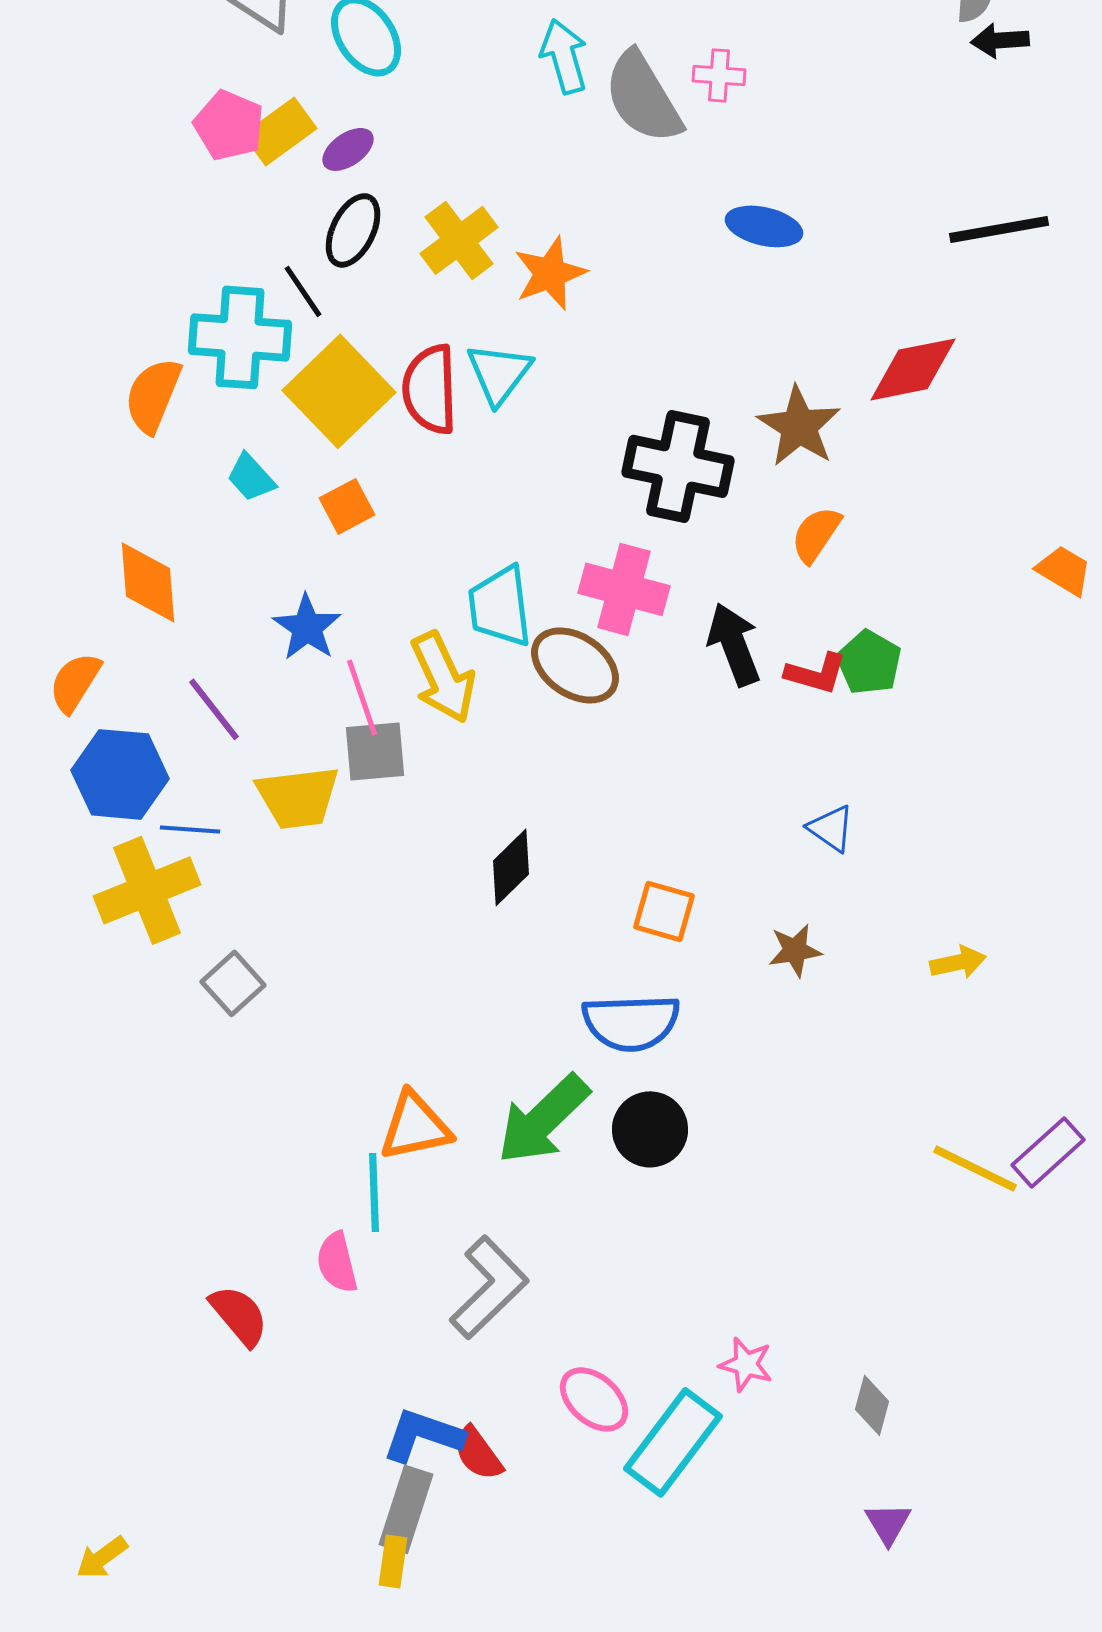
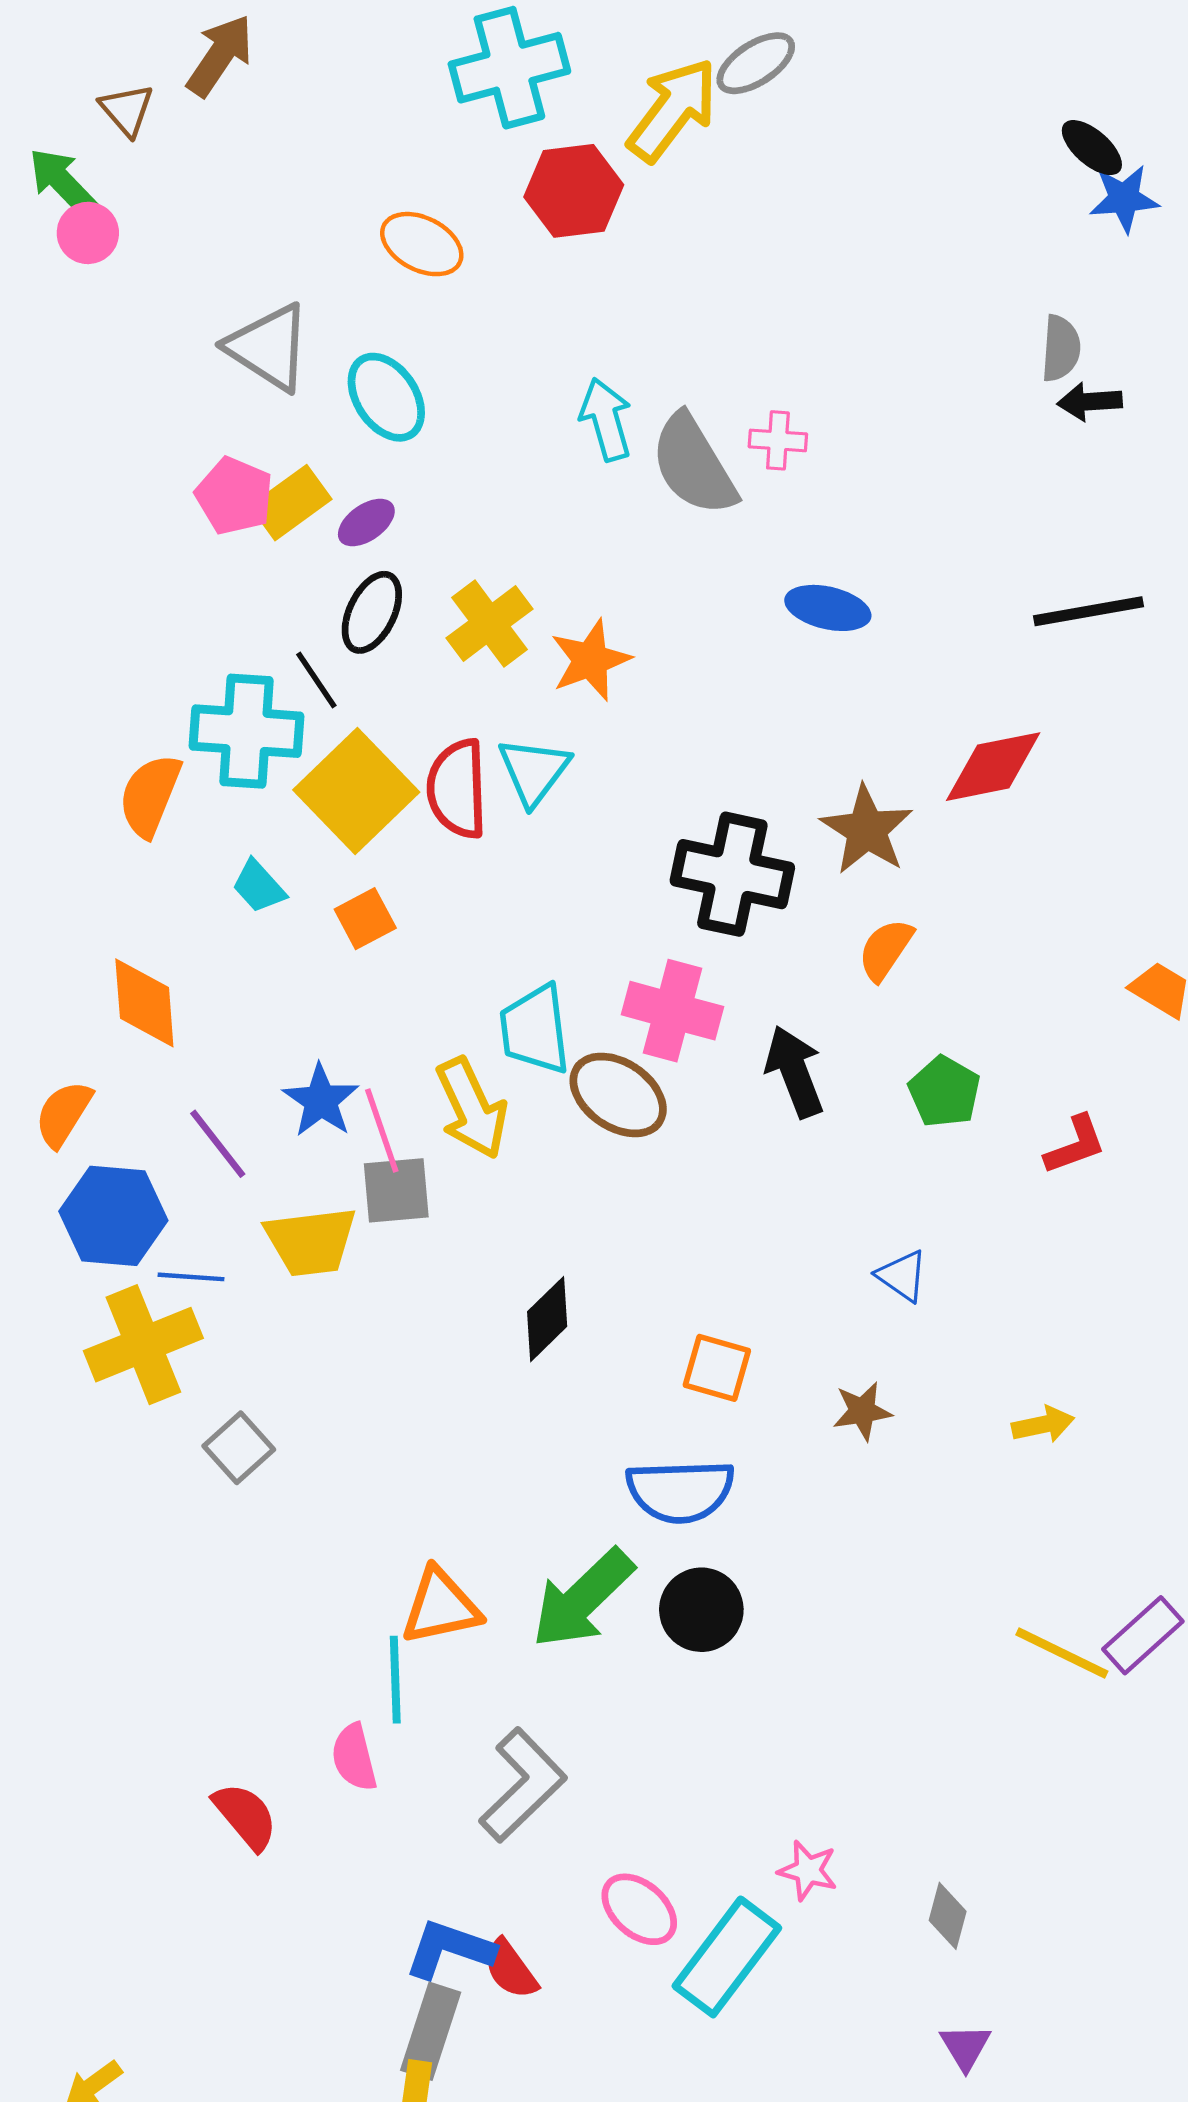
blue star: (307, 627) -> (321, 1101), moved
red L-shape: (816, 673) -> (1075, 1145), moved, turned -36

